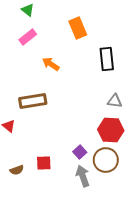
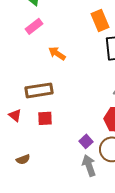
orange rectangle: (78, 28) -> (100, 20), moved
red square: (44, 163) -> (45, 118), moved

